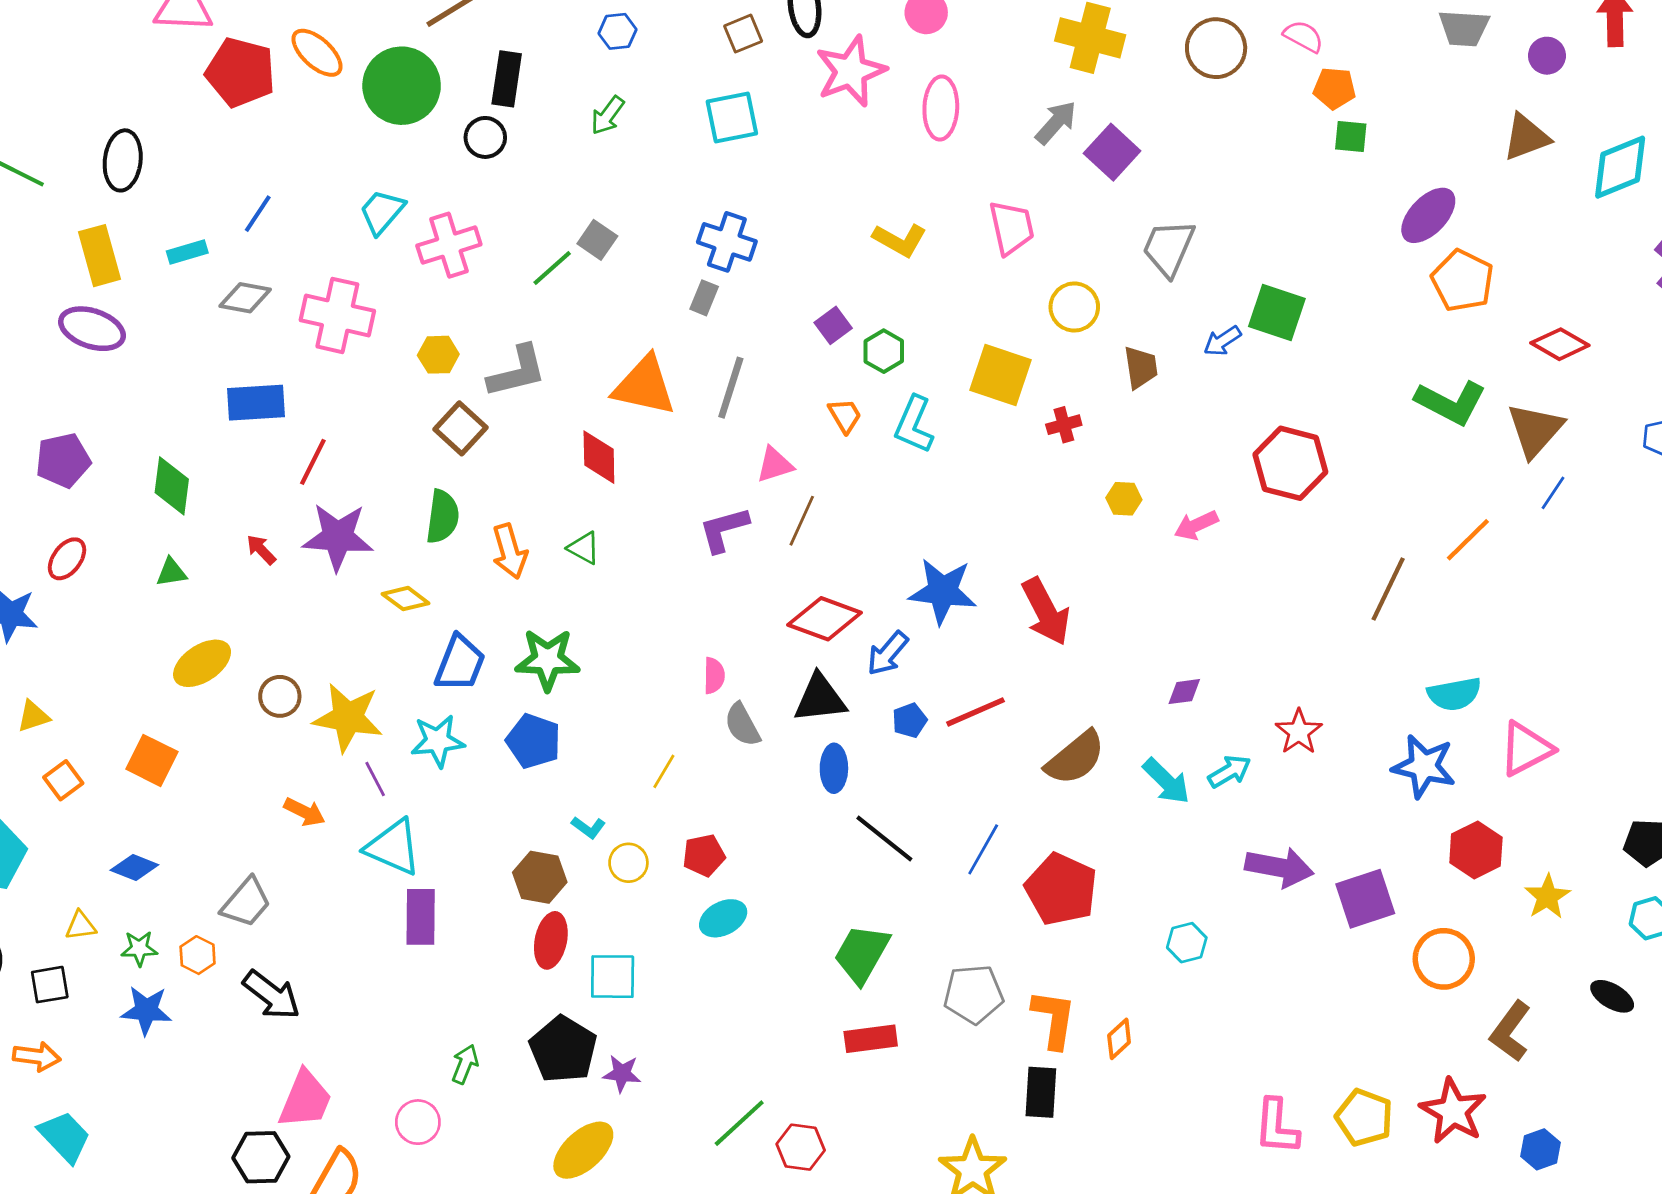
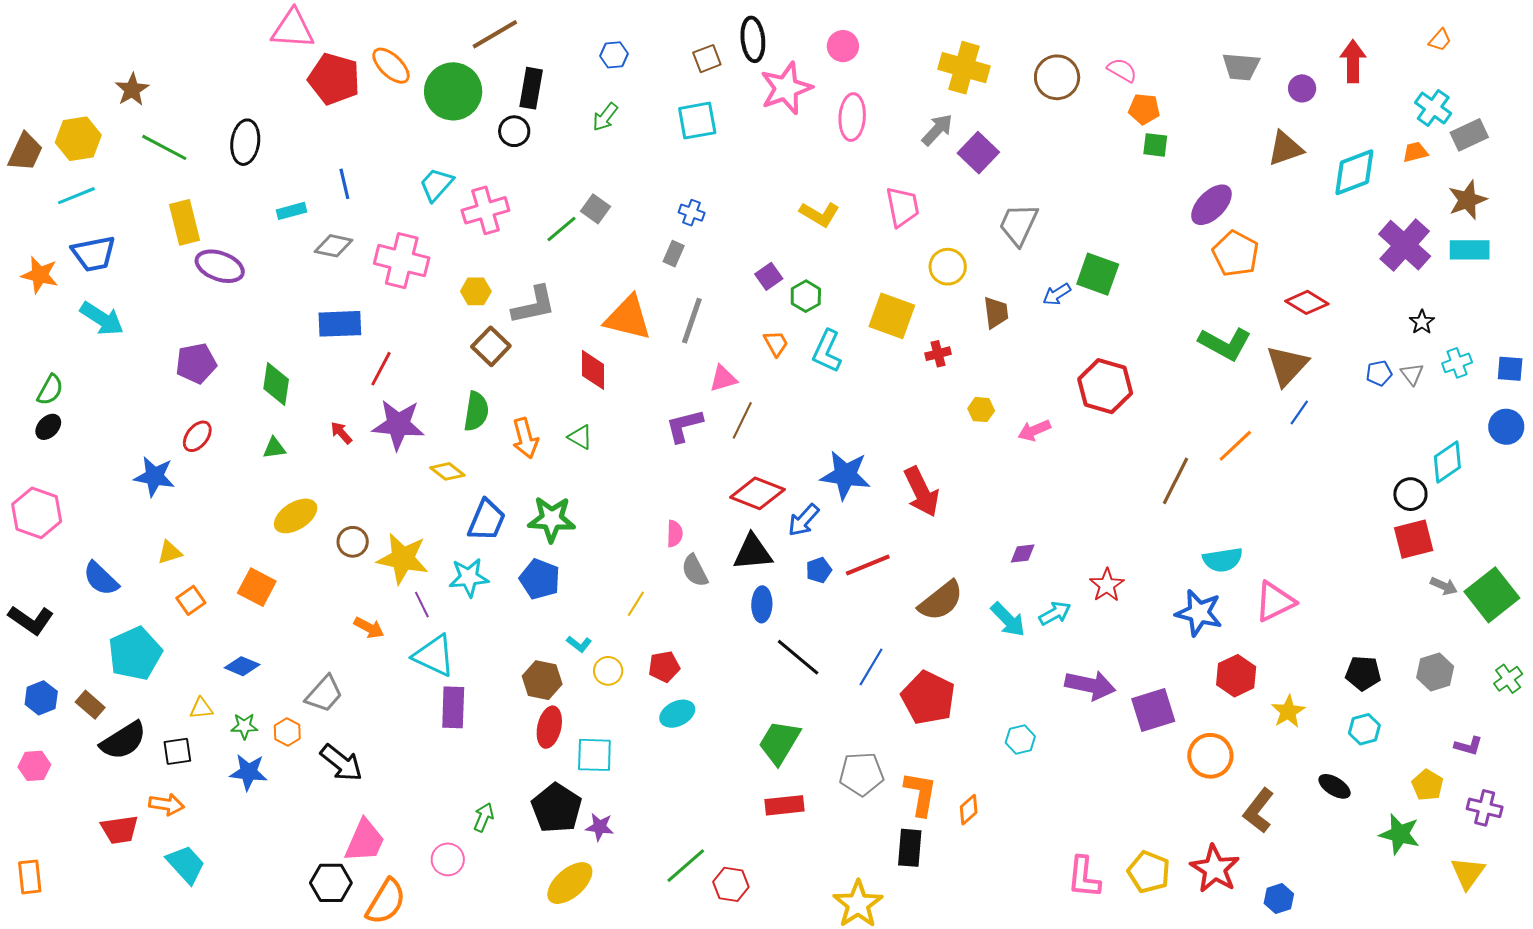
blue line: (258, 214) -> (344, 184), turned -48
blue cross: (727, 242) -> (692, 213), size x0.6
yellow rectangle: (100, 256) -> (185, 222), moved

